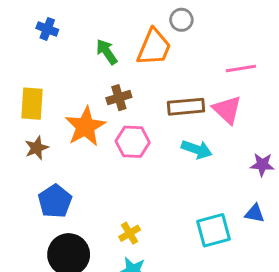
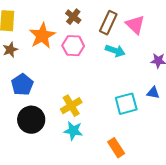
brown cross: (119, 98) -> (73, 17), moved, turned -35
brown rectangle: (186, 107) -> (108, 23), turned -60
yellow cross: (130, 233) -> (71, 106), size x1.5

